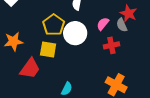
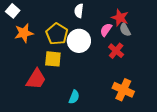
red star: (128, 13) -> (120, 18), moved
orange star: (14, 41) -> (24, 33), moved
red cross: (111, 45) -> (116, 51), turned -35

